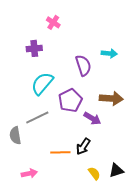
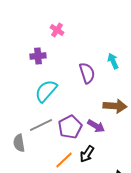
cyan arrow: (109, 53) -> (113, 61), turned -119
purple pentagon: (70, 100) -> (70, 127), moved
orange line: (60, 152) -> (64, 160), turned -42

